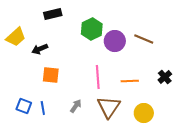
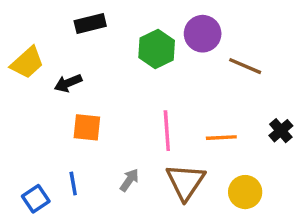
purple circle: (115, 41) -> (203, 34), moved
blue square: (24, 106) -> (36, 199), moved, turned 35

